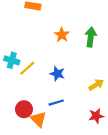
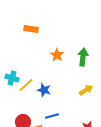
blue star: (57, 74) -> (44, 90), moved
yellow arrow: (96, 85) -> (86, 90), moved

